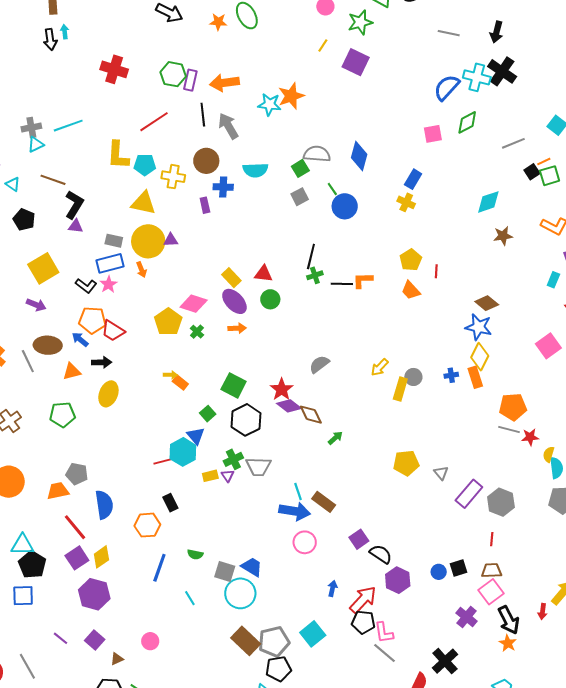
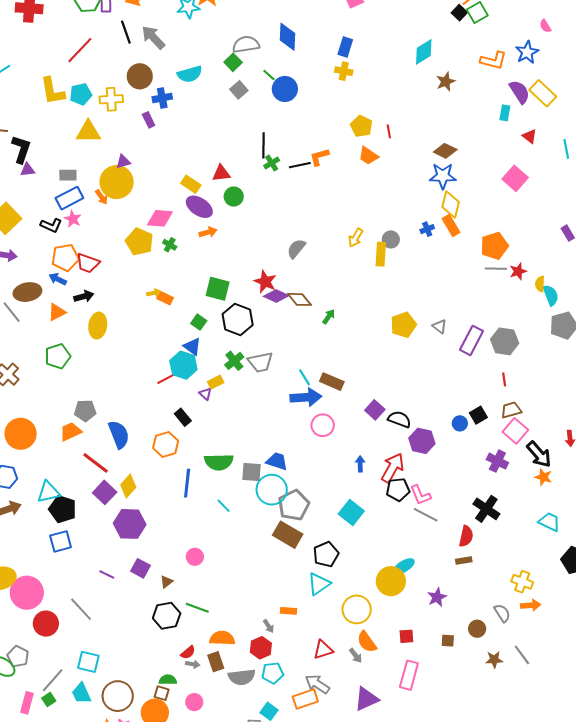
yellow circle: (148, 241) -> (117, 182), moved
purple triangle: (228, 476) -> (205, 394), moved
green semicircle: (195, 554) -> (219, 462), size x1.8
gray pentagon: (274, 642) -> (294, 505), moved

